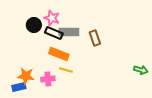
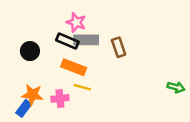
pink star: (52, 18) -> (76, 22), moved
black circle: (34, 25) -> (30, 51), moved
blue rectangle: (19, 87) -> (24, 108), turned -40

